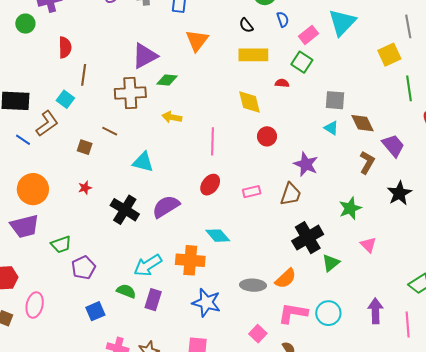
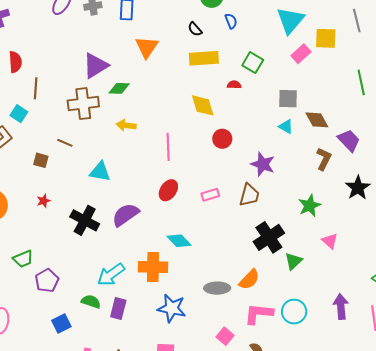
pink rectangle: (309, 35) -> (301, 54), moved
yellow square: (389, 55) -> (326, 38), moved, turned 30

